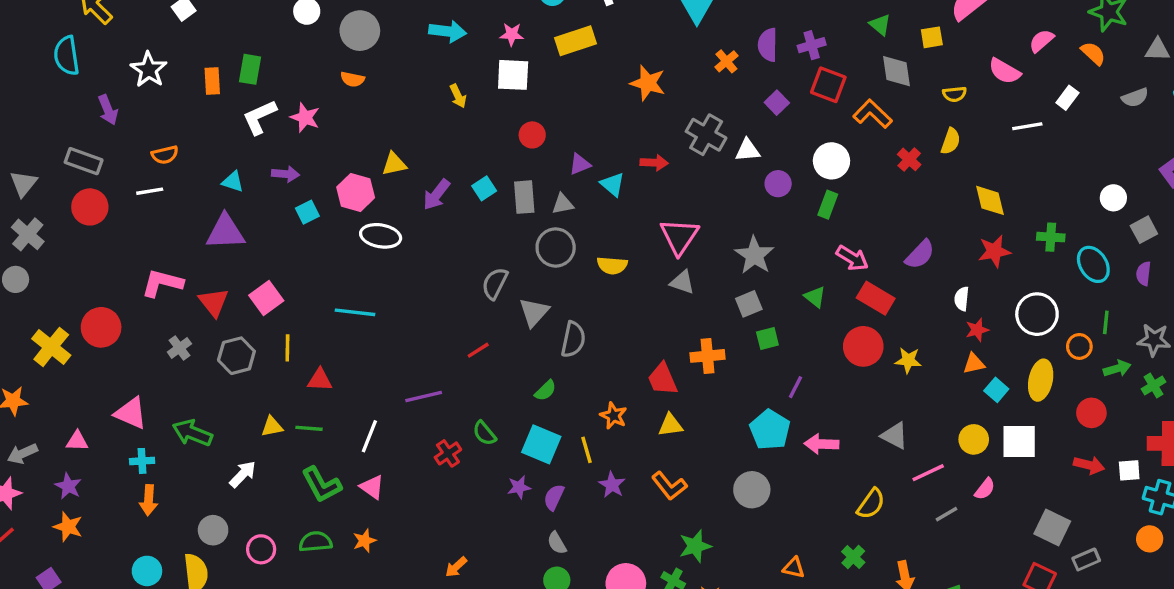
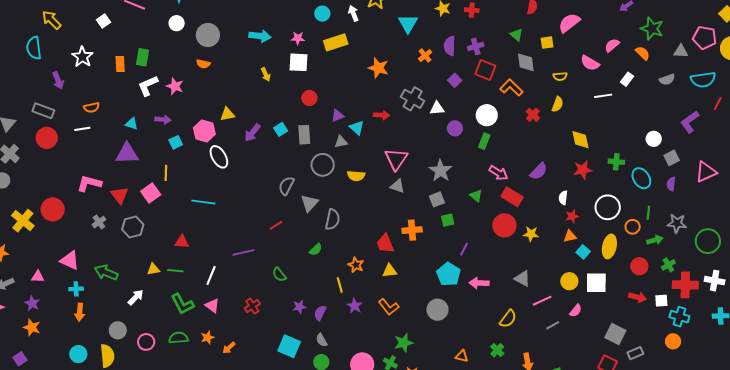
gray triangle: (563, 204) -> (341, 142), moved
white ellipse: (381, 236) -> (219, 157), turned 50
yellow line: (287, 348) -> (166, 173), moved
green cross: (1153, 385) -> (668, 265), moved
cyan square: (541, 444) -> (289, 346), moved
red cross: (448, 453) -> (252, 306), moved
orange arrow: (456, 567) -> (229, 348), moved

